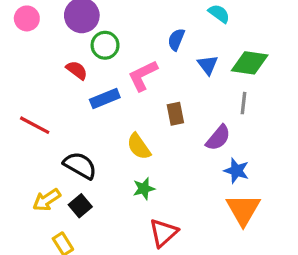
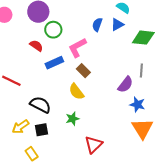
blue triangle: (208, 65) -> (117, 25), moved, turned 40
gray line: (244, 103) -> (141, 71), moved
brown rectangle: (175, 114) -> (83, 71), moved, turned -32
green star: (144, 189) -> (72, 119), moved
black square: (80, 206) -> (41, 130), turned 32

